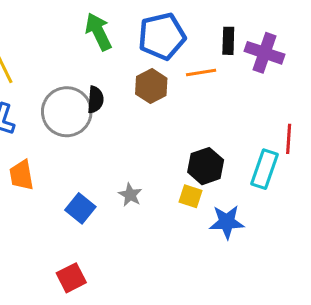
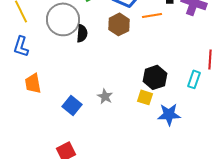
gray circle: (67, 112) -> (63, 19), moved
cyan rectangle: (265, 169) -> (194, 79), size x0.7

